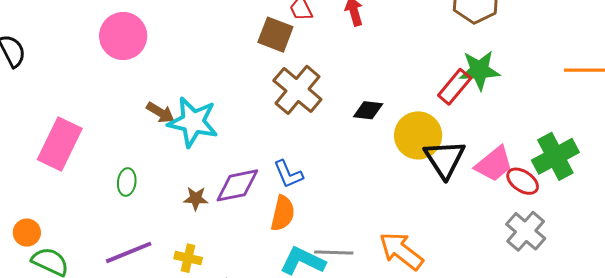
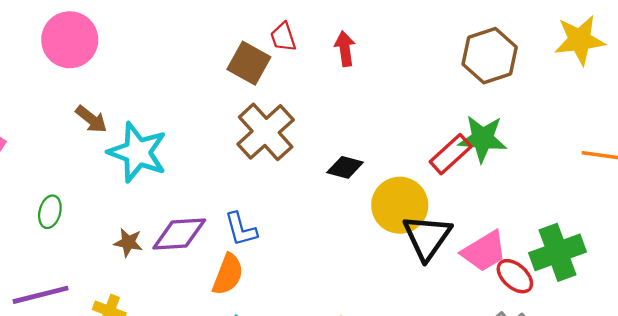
brown arrow: (160, 113) -> (91, 119), moved

